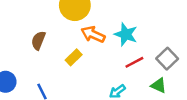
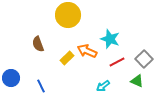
orange arrow: (93, 34) -> (87, 51), moved
brown semicircle: (38, 40) -> (38, 44), turned -42

